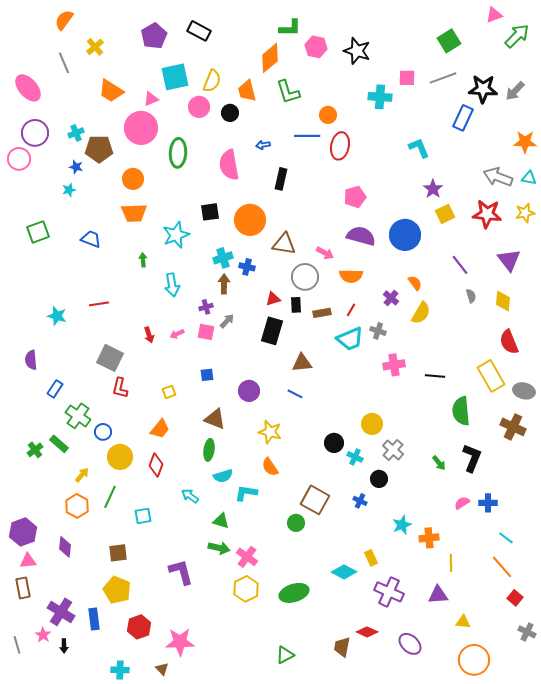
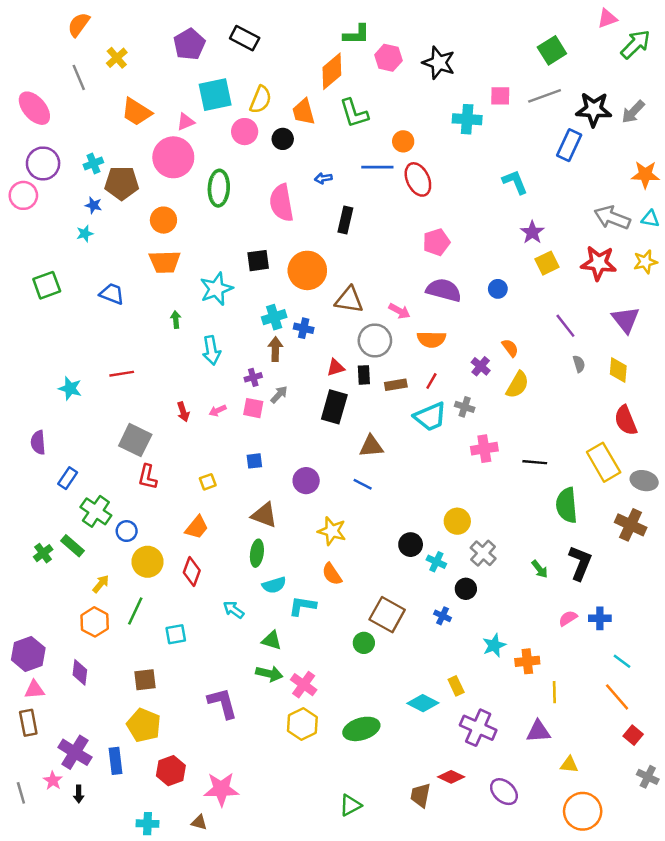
red ellipse: (340, 146) -> (418, 179), turned -36
blue circle: (405, 235) -> (498, 289), size x0.5
brown triangle: (162, 669) -> (199, 822), turned -32

